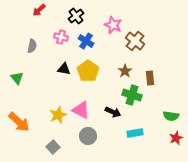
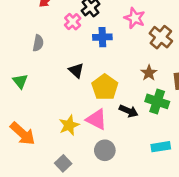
pink cross: (61, 37) -> (73, 22), moved, turned 32
blue cross: (86, 41) -> (102, 37), turned -35
black triangle: (64, 69) -> (76, 70), turned 32
yellow pentagon: (88, 71) -> (105, 87), moved
black arrow: (113, 112) -> (129, 111), moved

